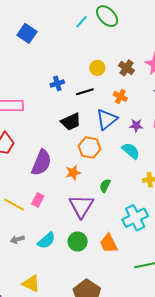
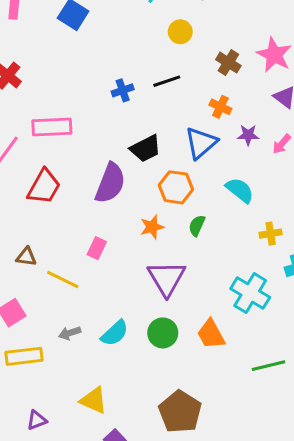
yellow circle: (97, 68) -> (180, 32), moved
black line: (85, 92) -> (167, 81), moved
purple star: (136, 125) -> (248, 135), moved
purple semicircle: (41, 163) -> (110, 183), moved
green semicircle: (105, 186) -> (197, 226), moved
pink rectangle: (38, 200) -> (97, 248), moved
cyan cross: (135, 218) -> (250, 293), turned -30

